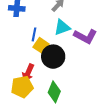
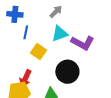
blue line: (34, 34) -> (26, 32), moved
black circle: (53, 57) -> (67, 72), moved

